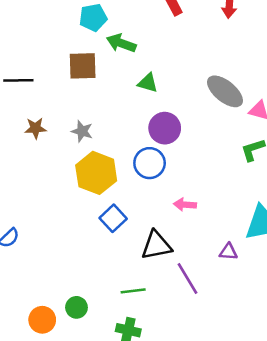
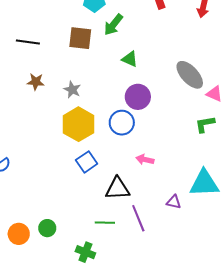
green arrow: (121, 43) -> (113, 25), turned -80
green line: (133, 291) -> (105, 223), moved

